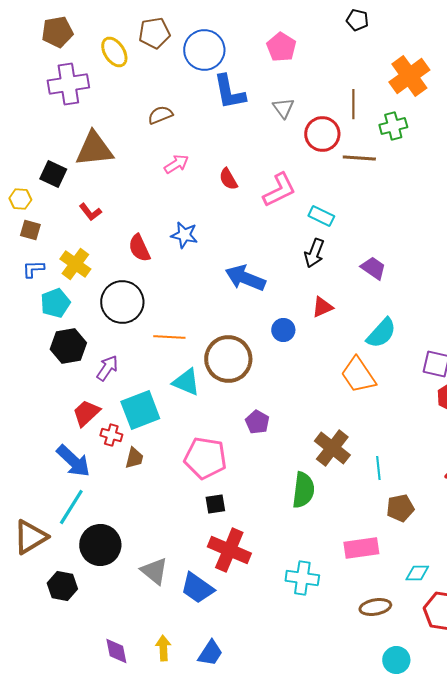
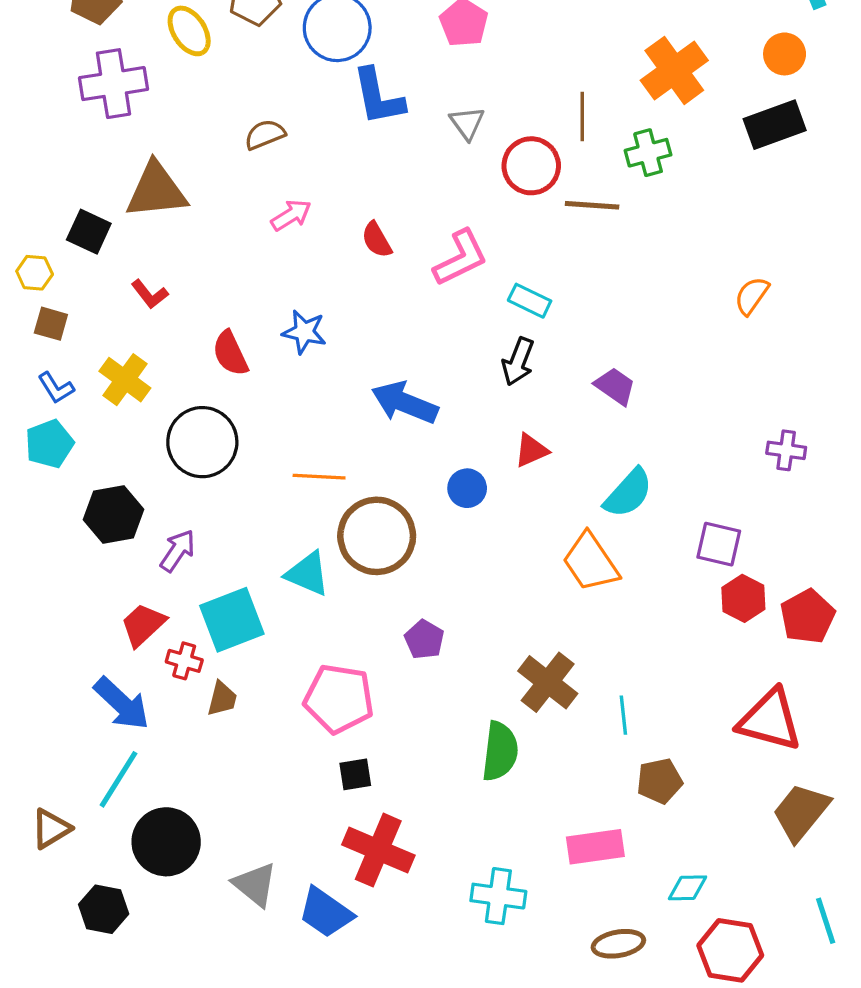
blue L-shape: (33, 269) -> (56, 388), turned -120
cyan pentagon: (55, 303) -> (49, 444), moved
orange line: (169, 337) -> (319, 477), moved
brown triangle: (30, 537) -> (51, 829), size x0.7

